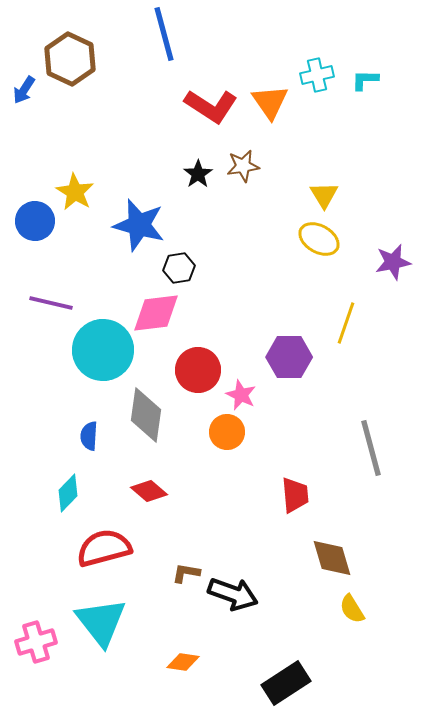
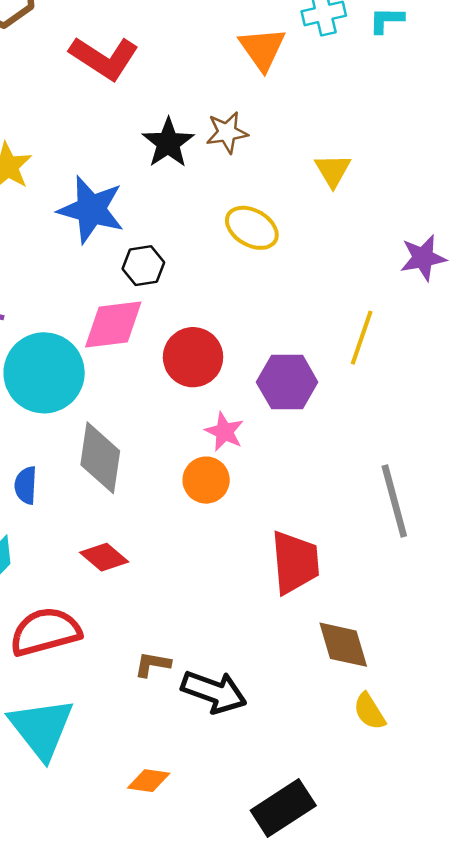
red L-shape: (211, 106) -> (104, 58), moved
black star: (198, 174) -> (168, 143), size x1.4
yellow ellipse: (319, 239) -> (252, 228), moved
red circle: (198, 370) -> (193, 357), moved
red trapezoid: (295, 495) -> (295, 562), size x1.4

